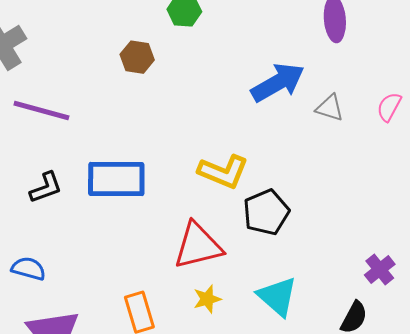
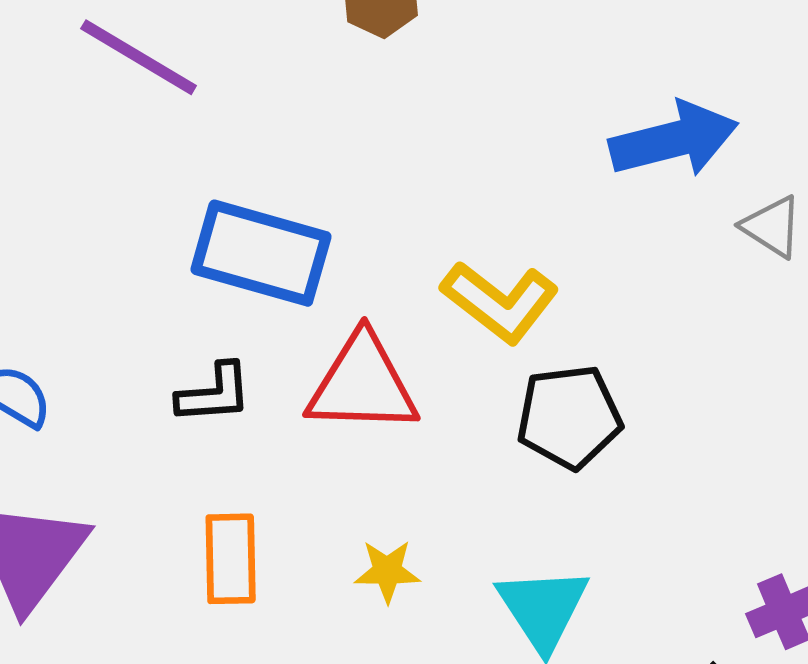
black L-shape: (46, 188) -> (214, 394), moved
red triangle: (198, 246) -> (362, 384), moved

